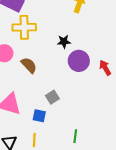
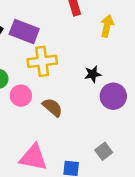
gray square: (52, 97) -> (104, 151), moved

